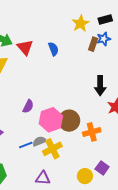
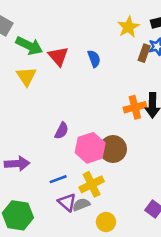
orange cross: (92, 132) -> (135, 107), moved
gray semicircle: (39, 141) -> (81, 205), moved
yellow circle: (85, 176) -> (106, 222), moved
purple triangle: (43, 178) -> (67, 202), moved, turned 35

